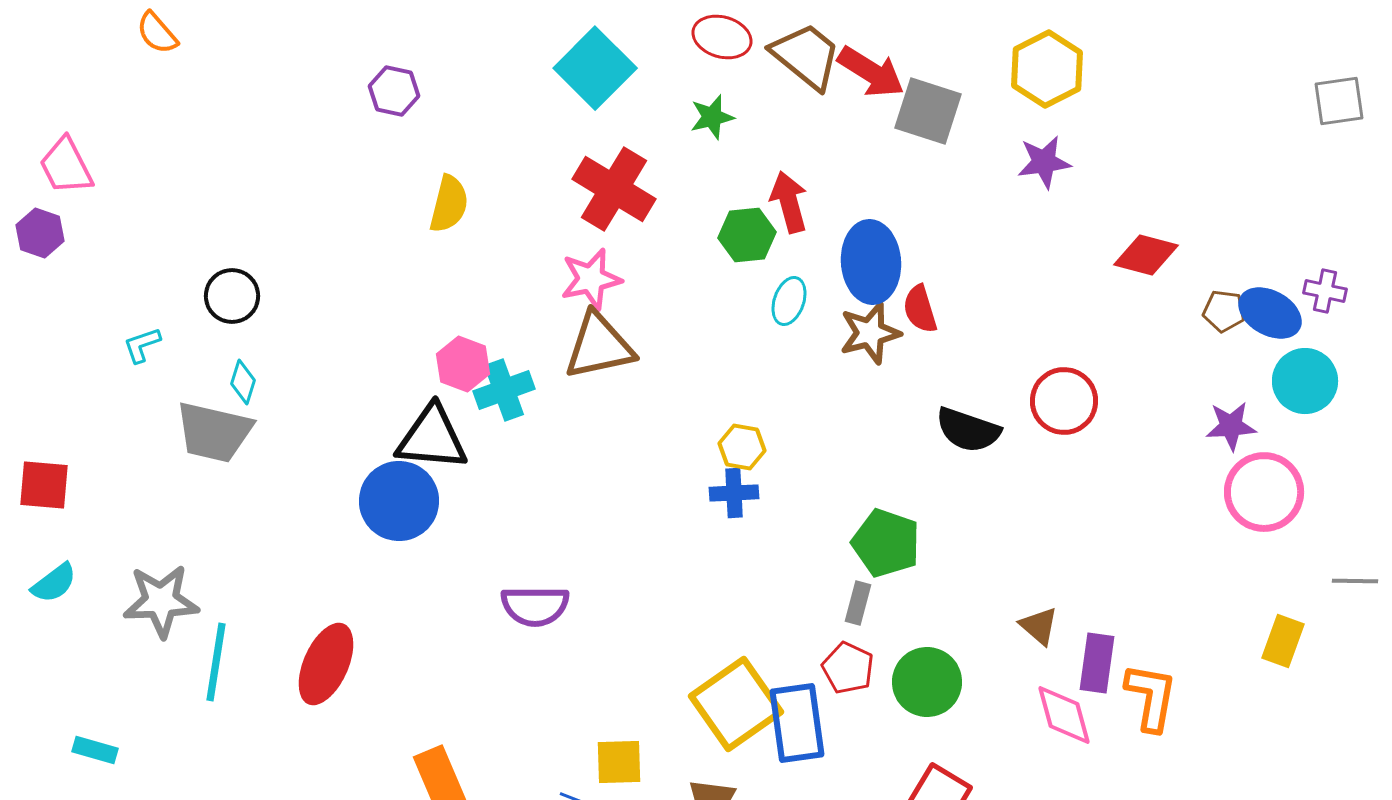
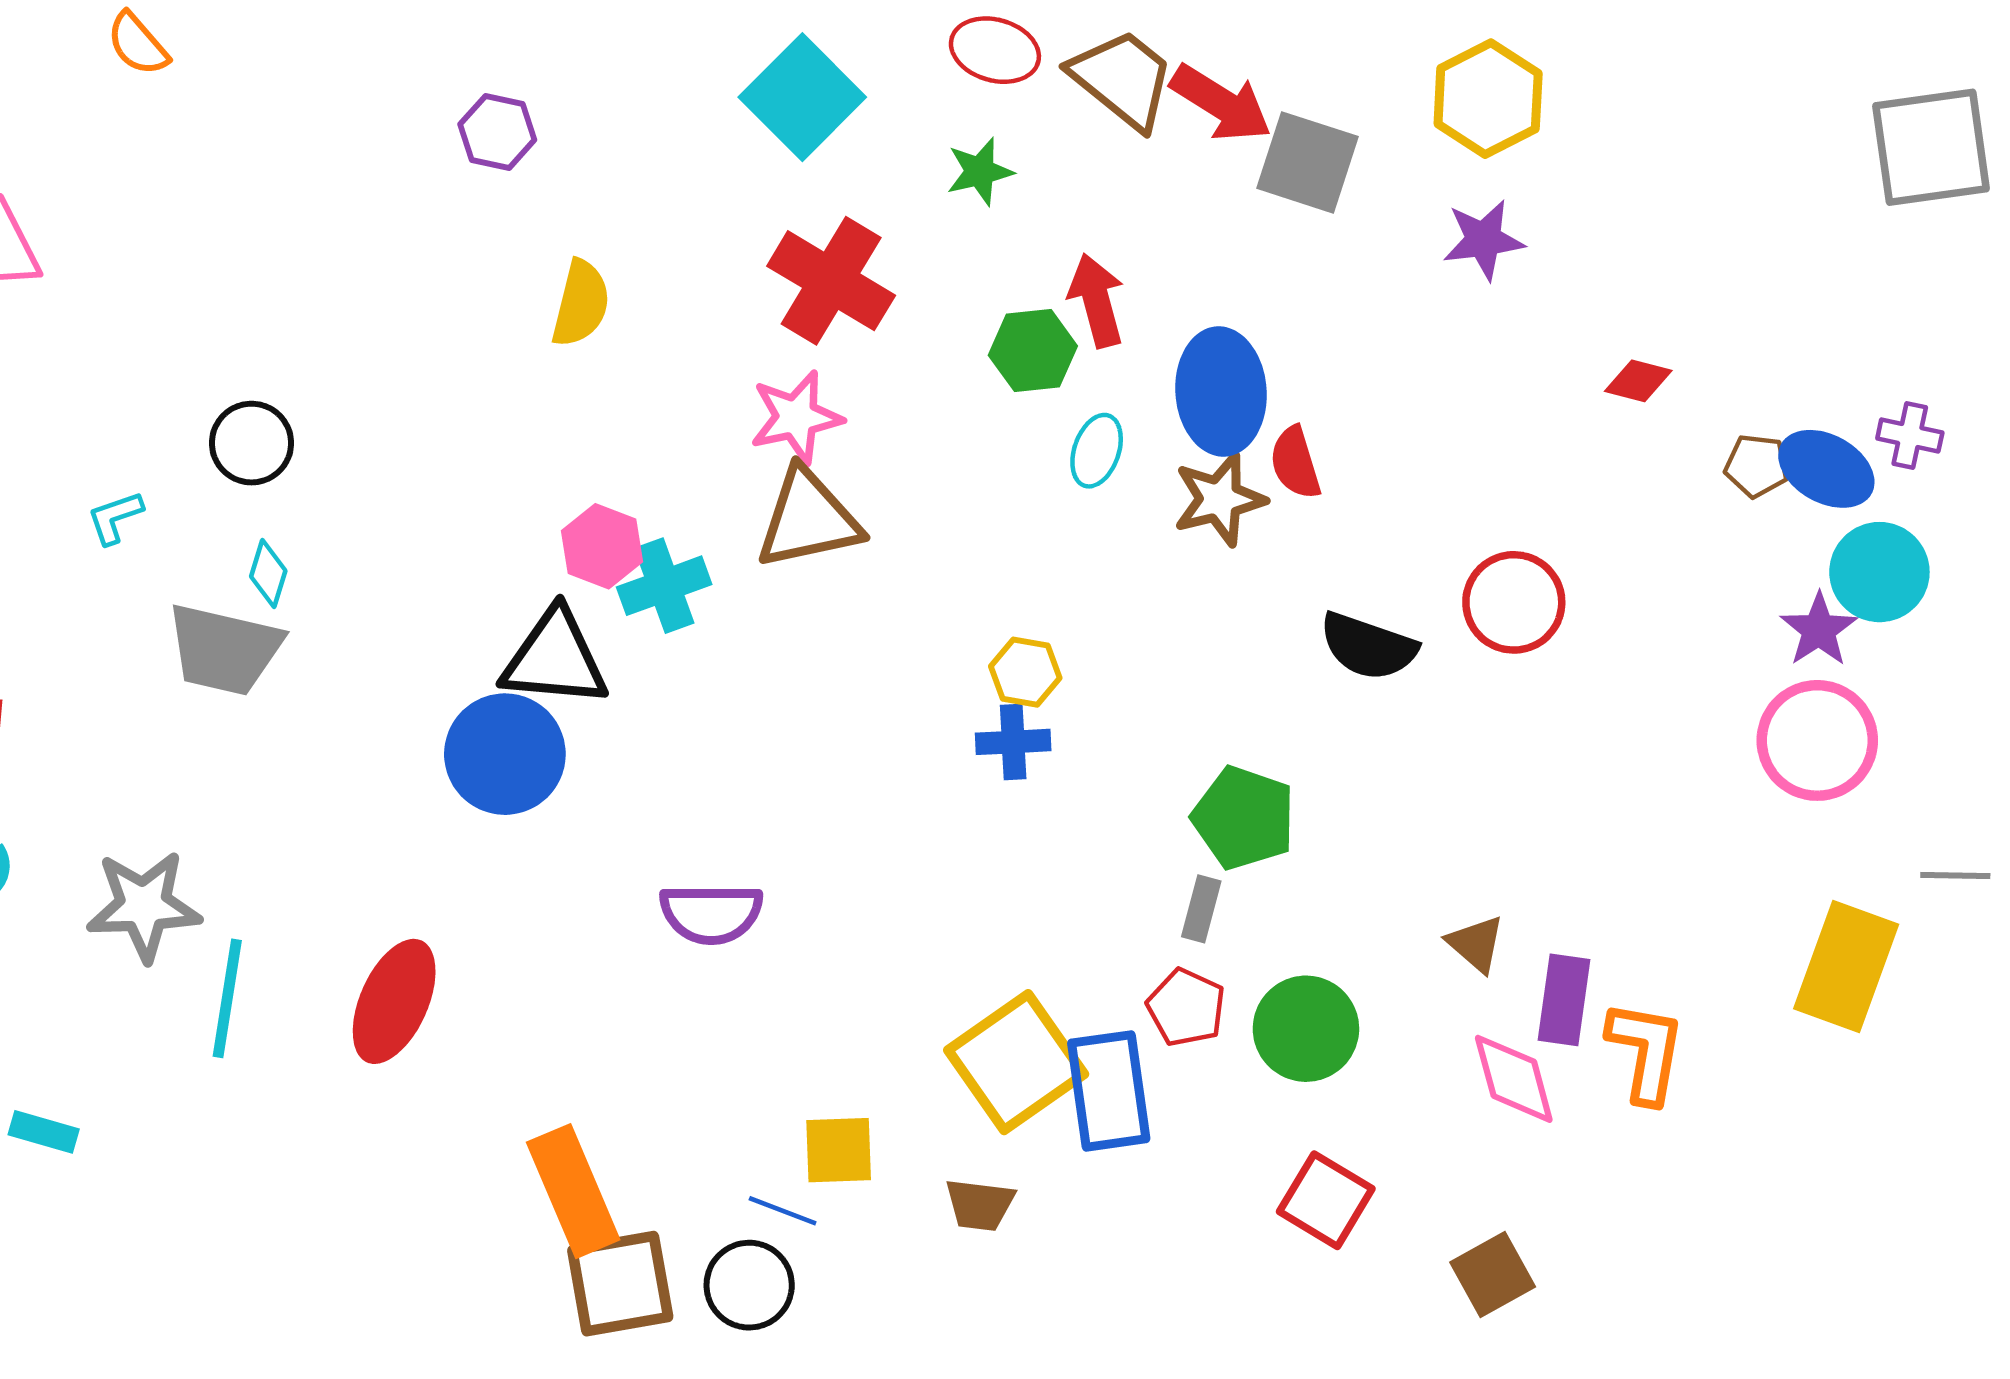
gray square: (1339, 101) -> (1931, 147), size x1.6
red diamond: (1146, 255) -> (1638, 381), size x0.7
purple star: (1231, 426) -> (1819, 630), moved, turned -30
yellow rectangle: (1283, 641) -> (1846, 967), size x1.6

